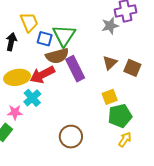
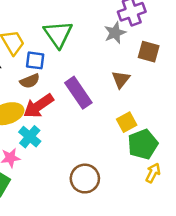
green triangle: (64, 35) -> (58, 34), moved
brown semicircle: (57, 56) -> (30, 81), moved, size x0.7
brown square: (132, 68) -> (149, 52), moved

